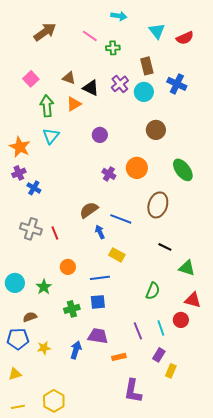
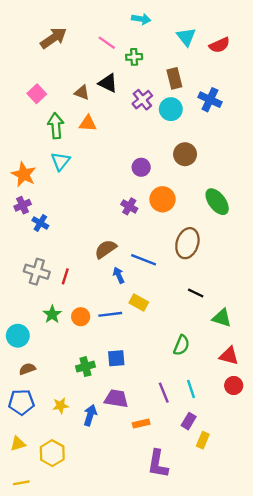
black triangle: (91, 88) -> (108, 83), moved
orange triangle: (74, 104) -> (88, 123), turned 35
purple circle: (100, 135) -> (141, 167), moved
red line: (55, 233) -> (65, 276), turned 40
blue line: (100, 278) -> (110, 314), moved
green star: (44, 287) -> (52, 314), moved
brown semicircle: (30, 317) -> (27, 369), moved
red circle: (181, 320) -> (234, 386), moved
yellow star: (44, 348) -> (60, 406), moved
yellow hexagon: (54, 401) -> (52, 453), moved

